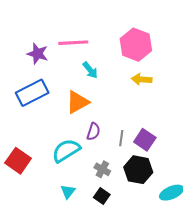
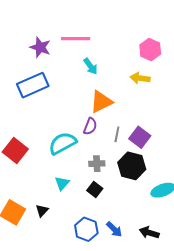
pink hexagon: (136, 45) -> (150, 50), moved, size x0.7
orange triangle: (77, 102) -> (101, 102), moved
gray cross: (102, 169) -> (97, 164), turned -35

